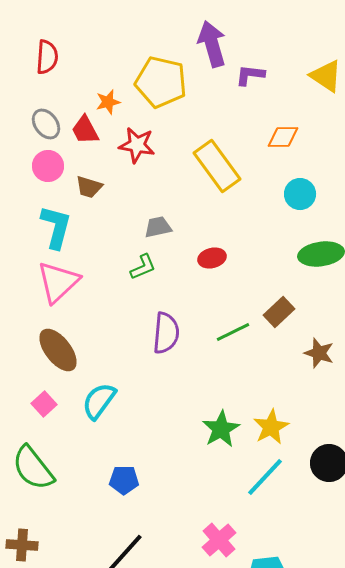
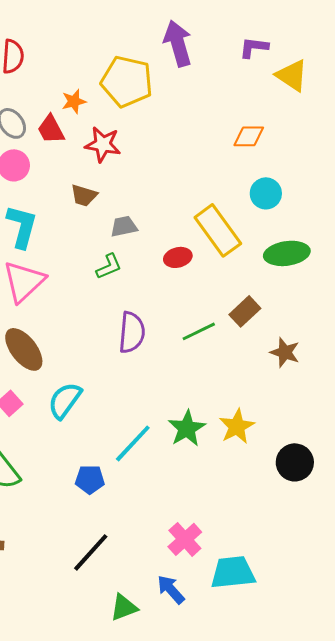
purple L-shape: (250, 75) -> (254, 47), moved
yellow rectangle: (217, 166) -> (218, 230), moved
brown trapezoid: (89, 187) -> (84, 195), moved
cyan line: (265, 477) -> (133, 443), moved

